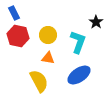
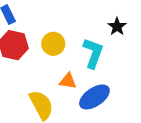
orange triangle: (48, 58) -> (68, 81), moved

